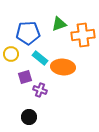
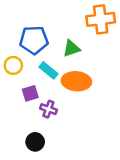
green triangle: (59, 24) -> (72, 48), moved
orange cross: (83, 35) -> (101, 19), moved

